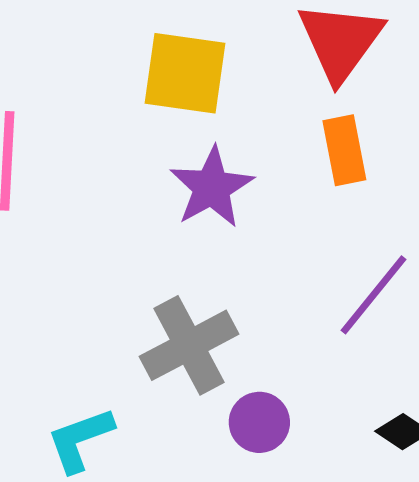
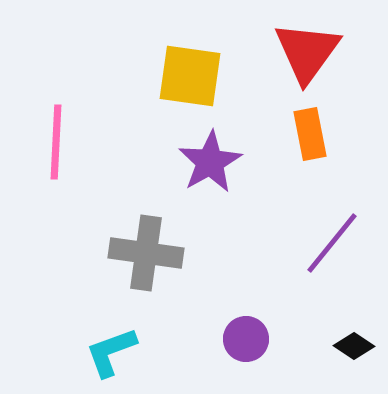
gray cross: (189, 345) -> (146, 253), moved, turned 36

